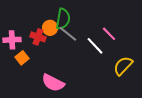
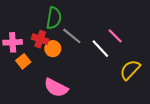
green semicircle: (63, 19) -> (54, 18), moved
orange circle: (50, 28) -> (53, 49), moved

